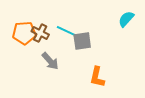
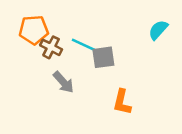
orange pentagon: (24, 33) -> (34, 30), moved

